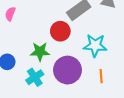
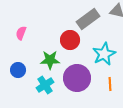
pink semicircle: (10, 14) -> (21, 33), moved
cyan star: (95, 45) -> (104, 54), turned -30

